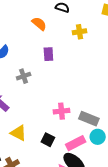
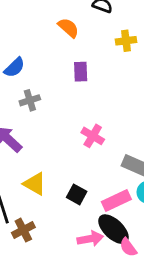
gray cross: (24, 76) -> (30, 100), moved
pink cross: (62, 111) -> (93, 136), moved, turned 35

